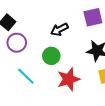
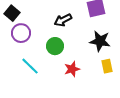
red star: (69, 79) -> (72, 69), size x0.7

